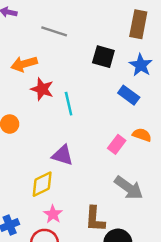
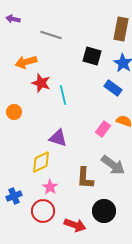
brown L-shape: (95, 219) -> (85, 178), moved

